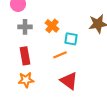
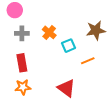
cyan square: (71, 39) -> (68, 46), turned -32
orange line: (60, 55) -> (88, 61), moved

